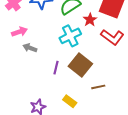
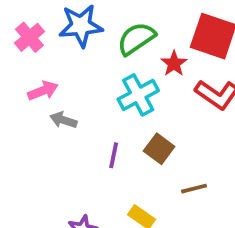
brown square: (80, 65) -> (159, 149), size x0.7

